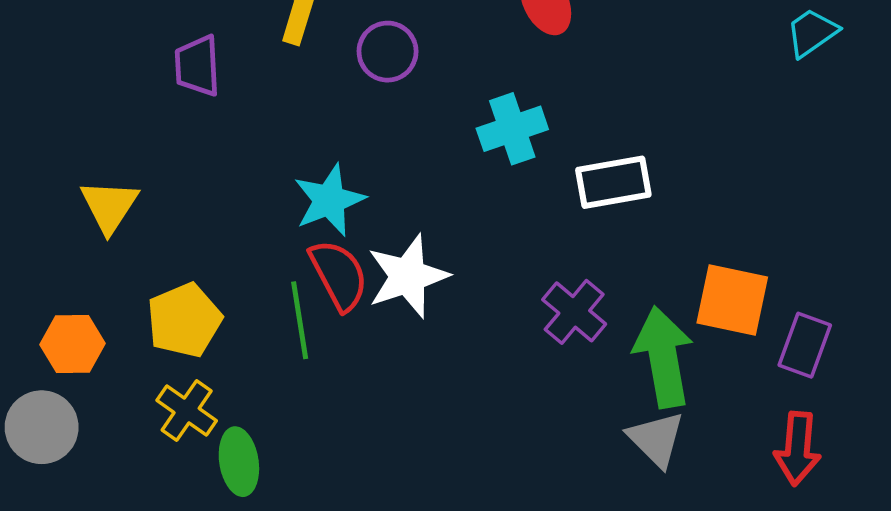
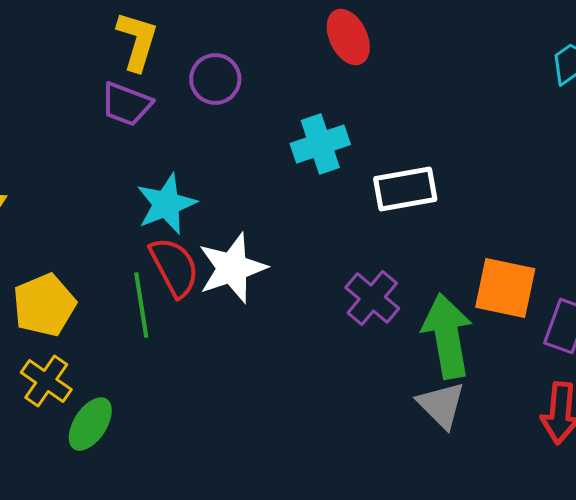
purple trapezoid: (197, 66) -> (126, 104), moved, turned -66
green ellipse: (239, 462) -> (90, 424), turned 42

